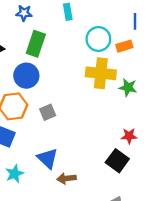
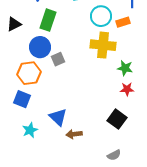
green star: (128, 87) -> (125, 68), moved
gray square: (48, 112) -> (58, 59), moved
red star: (129, 136) -> (127, 89), moved

